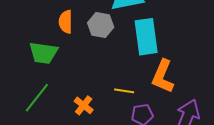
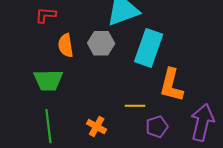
cyan rectangle: (146, 37) -> (149, 48), turned 36
green line: (37, 98) -> (48, 126), turned -36

